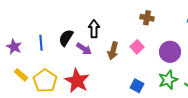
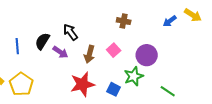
black arrow: (94, 29) -> (70, 32), turned -36
green star: (168, 80) -> (134, 76), moved
red star: (77, 81) -> (82, 84), moved, turned 30

